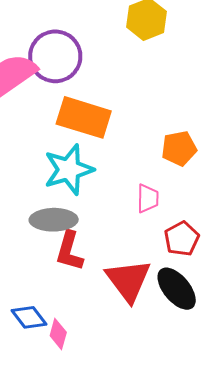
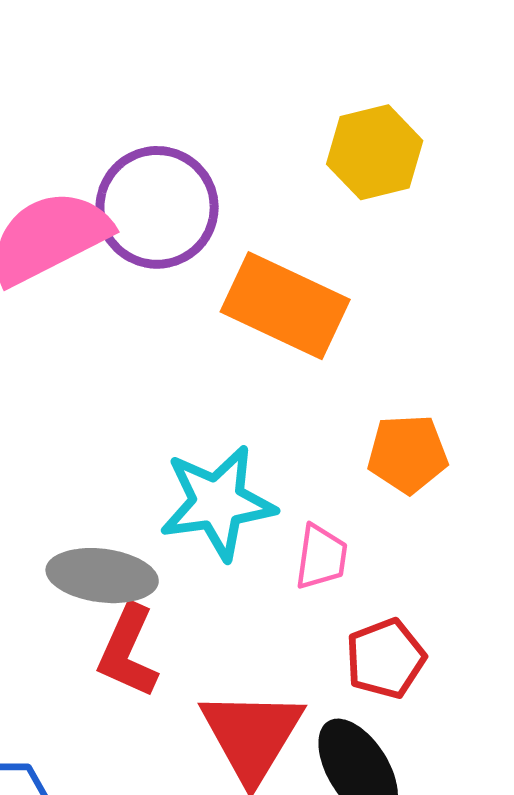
orange rectangle: (84, 117) -> (285, 306), moved
cyan star: (69, 170) -> (217, 503), moved

